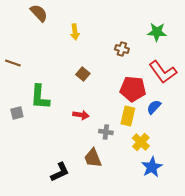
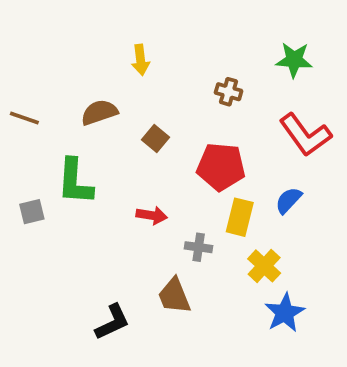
brown semicircle: (39, 13) -> (99, 112), moved, turned -66
red pentagon: (133, 89) -> (221, 167), moved

